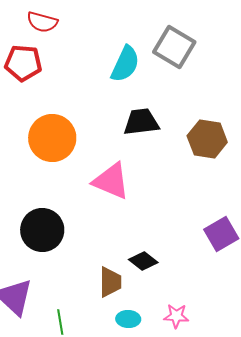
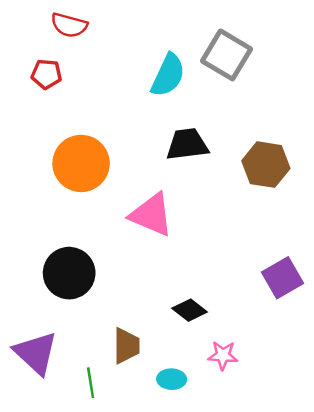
red pentagon: (23, 63) -> (46, 74), size x0.7
brown trapezoid: (110, 282) -> (126, 346), moved
pink star: (176, 316) -> (223, 355), moved

